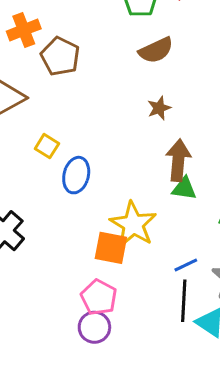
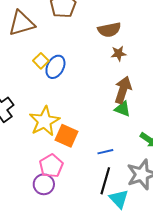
brown semicircle: (156, 50) -> (109, 30), moved
blue ellipse: (76, 175) -> (55, 67), moved
yellow star: (133, 224) -> (44, 121), moved
blue line: (186, 265) -> (105, 152), moved

